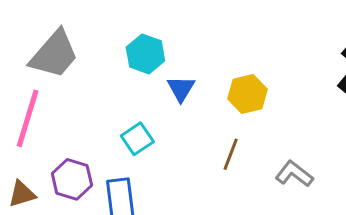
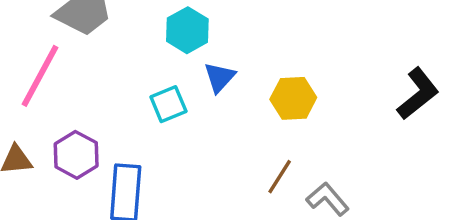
cyan square: (137, 139) -> (168, 104), moved
brown line: (231, 154) -> (280, 177), moved

